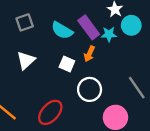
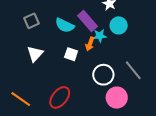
cyan circle: (131, 25) -> (119, 25), moved
cyan star: (109, 34) -> (100, 36), moved
white circle: (90, 89) -> (103, 75), moved

